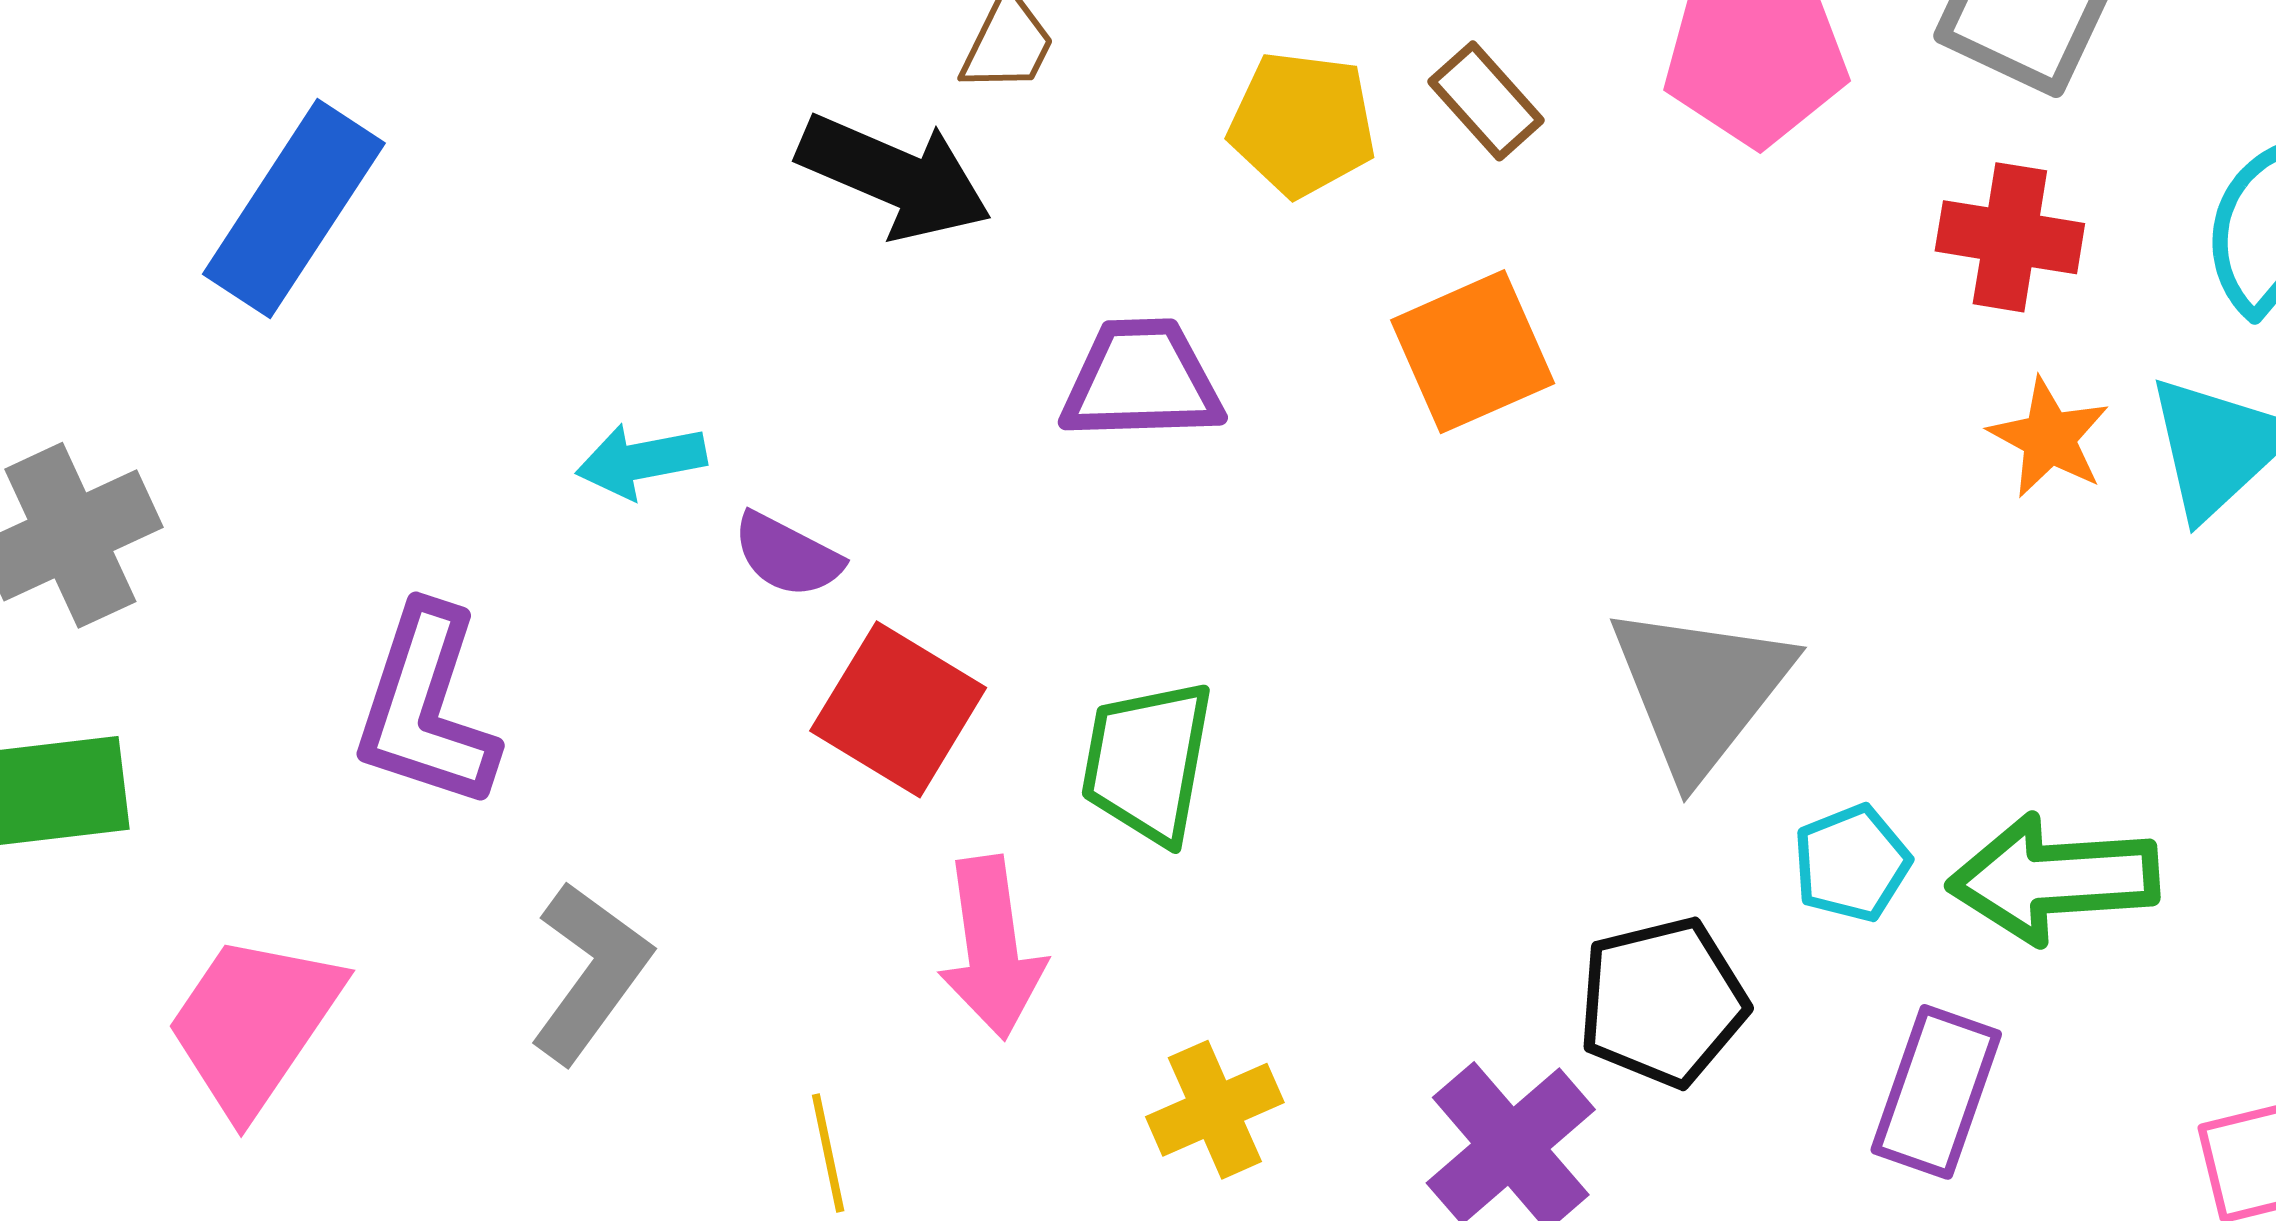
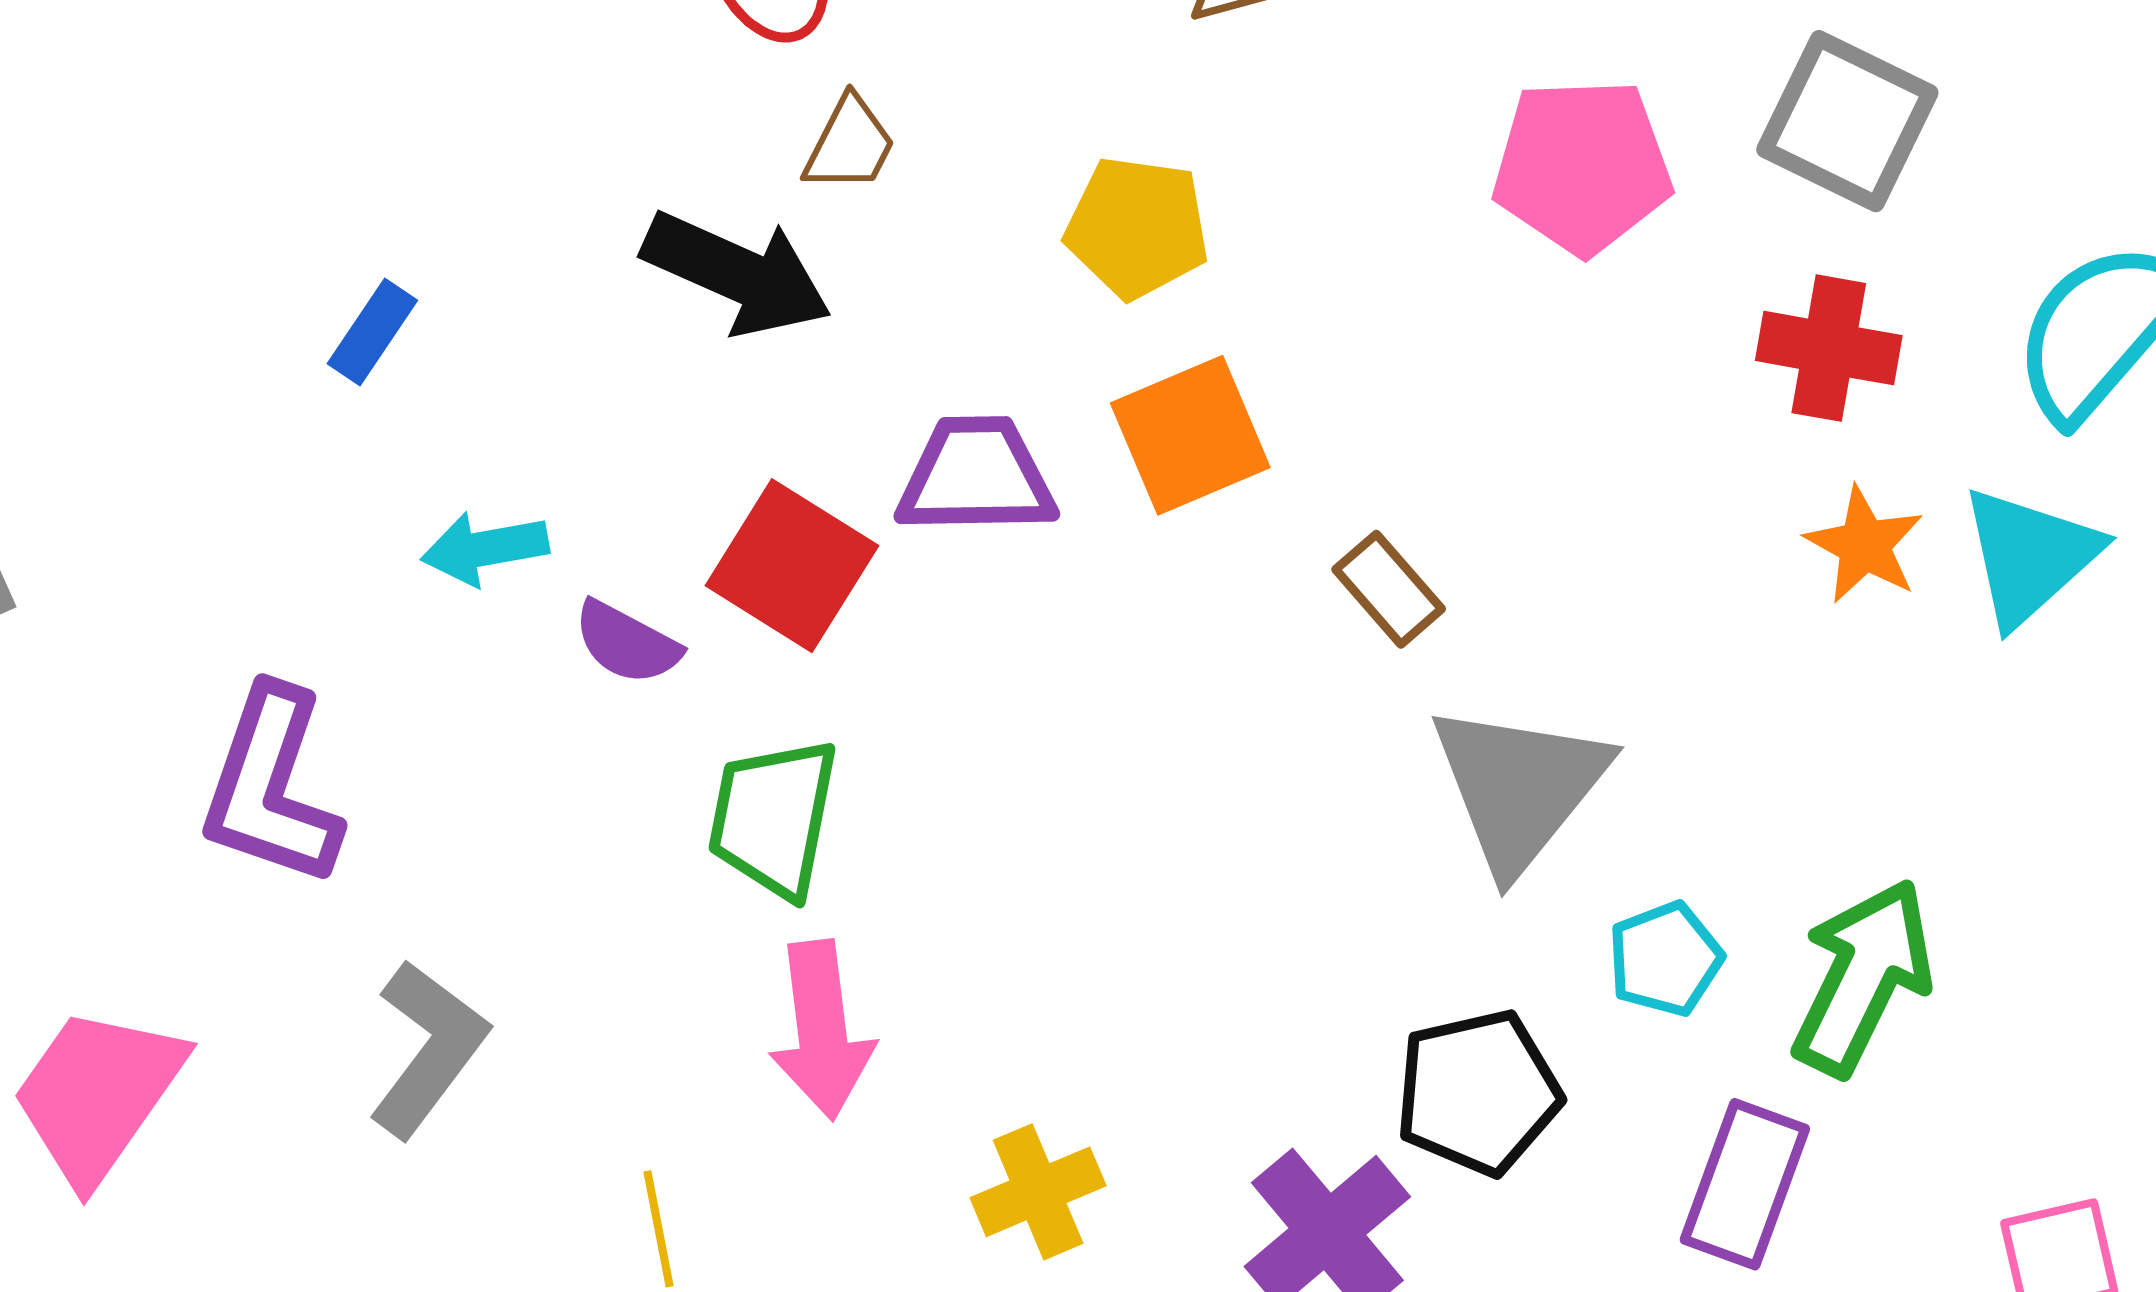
brown rectangle: (1486, 101) -> (1389, 589), moved
blue rectangle: (294, 209) -> (372, 332), moved, size x0.5
orange square: (1473, 352) -> (1190, 435), moved
red square: (898, 709) -> (792, 566), moved
green trapezoid: (1147, 762) -> (773, 818), moved
green arrow: (2054, 879) -> (1863, 977), turned 119

